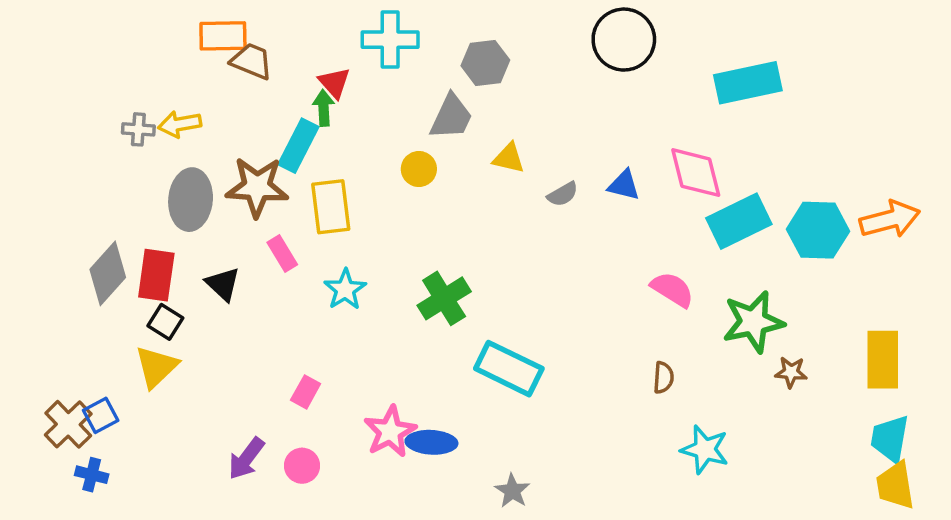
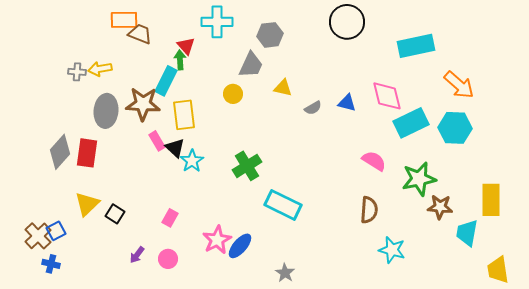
orange arrow: (890, 219) -> (459, 85), moved, turned 56
black triangle: (223, 284) -> (175, 148), moved
black square: (165, 322) -> (115, 214), moved
brown star: (791, 372) -> (440, 207), size x1.4
brown semicircle: (663, 378) -> (369, 210), size x1.5
cyan trapezoid: (890, 439) -> (467, 233), moved
blue ellipse: (431, 442) -> (240, 246), turned -52
purple arrow: (246, 458) -> (137, 255), size x0.7

